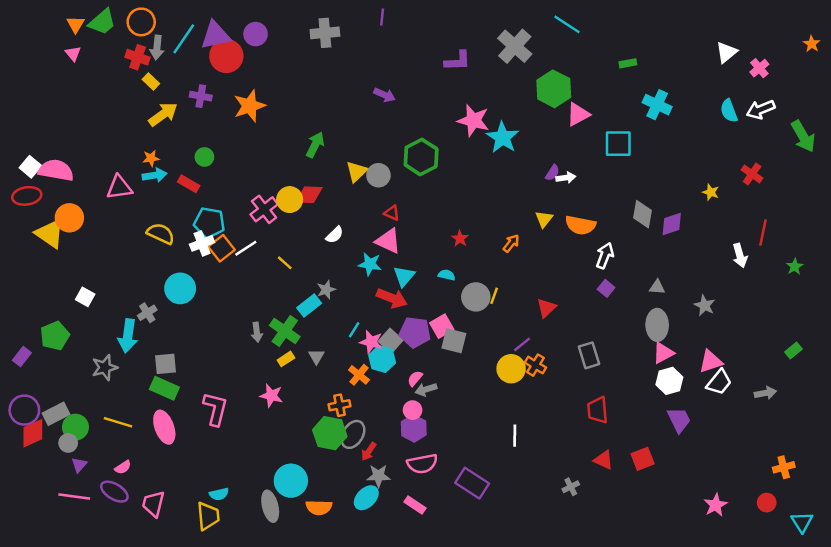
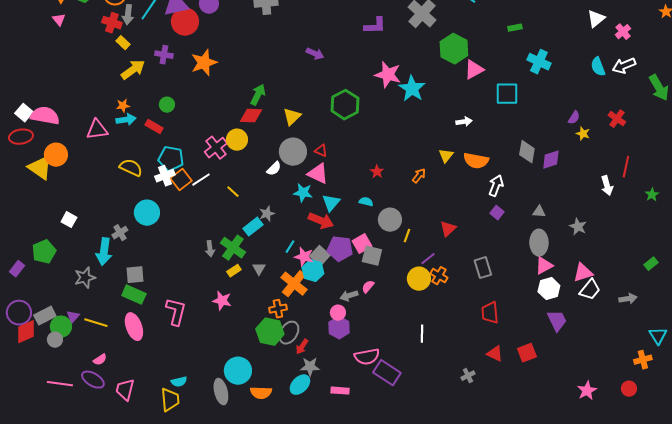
purple semicircle: (552, 173) -> (574, 118), moved
gray circle: (378, 175) -> (293, 152), moved, size x1.4
red diamond: (309, 195) -> (251, 116), moved
yellow line: (494, 296) -> (407, 236), moved
orange cross: (359, 375) -> (294, 284), size x1.5
pink semicircle: (415, 378) -> (368, 287), moved
pink semicircle: (422, 464) -> (367, 357), moved
purple triangle: (79, 465) -> (73, 317), moved
pink rectangle: (415, 505) -> (340, 391), turned -30
cyan triangle: (802, 522) -> (658, 336), moved

